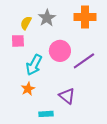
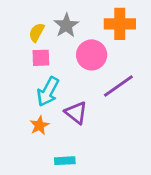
pink square: (18, 41) -> (41, 58), moved
pink circle: (60, 51) -> (92, 55), moved
purple triangle: (67, 96) -> (76, 113), moved

